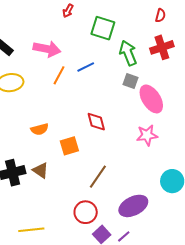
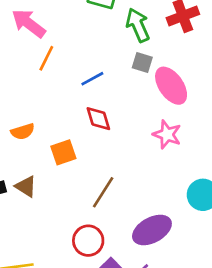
pink arrow: (47, 49) -> (29, 23), turned -152
blue line: (86, 67) -> (92, 79), moved
pink star: (147, 135) -> (167, 134), turned 30

